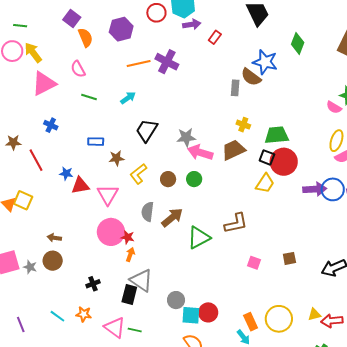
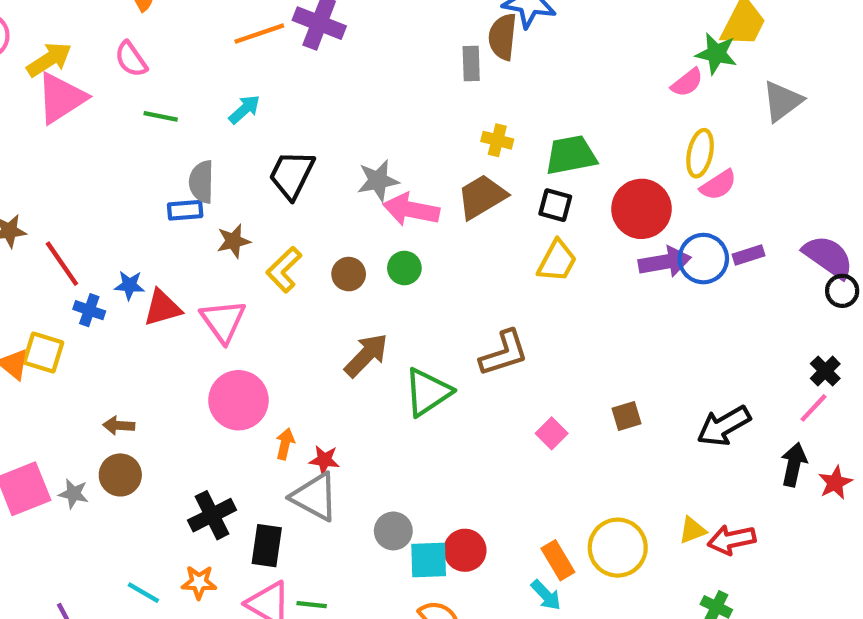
yellow arrow: (33, 53) -> (49, 60), moved, turned 100
brown semicircle: (251, 77) -> (503, 37), turned 65
pink semicircle: (334, 107) -> (687, 83), turned -63
blue cross: (51, 125) -> (89, 310), moved
red circle: (284, 162) -> (642, 209), moved
gray semicircle: (148, 212) -> (201, 182), moved
red star: (128, 237) -> (324, 460), moved
pink square: (254, 263) -> (552, 433), turned 32
black cross: (93, 284) -> (212, 515), size x1.5
black rectangle: (129, 295) -> (267, 546), moved

